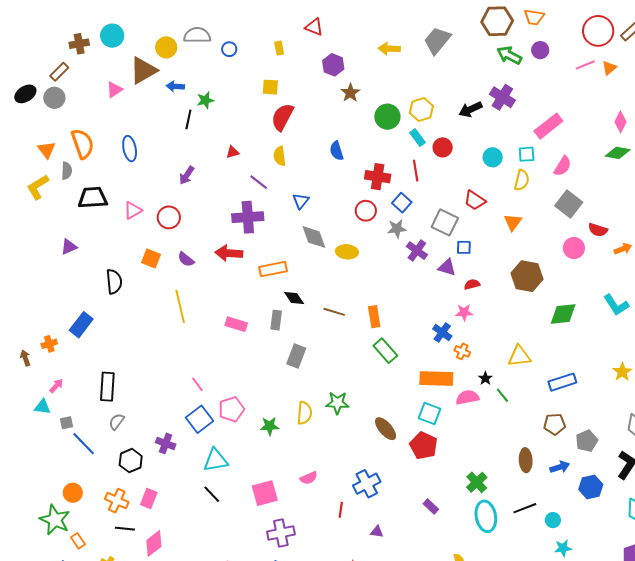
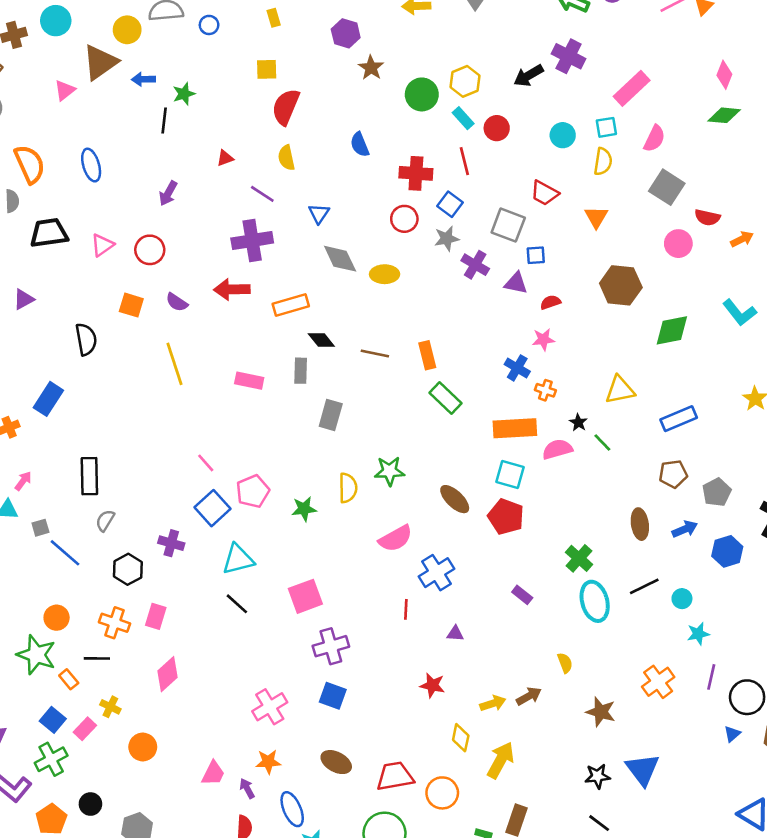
pink semicircle: (309, 478) -> (396, 538), moved, size x1.5
black line: (125, 529) -> (97, 658), moved

